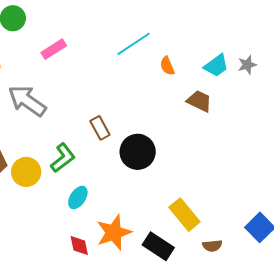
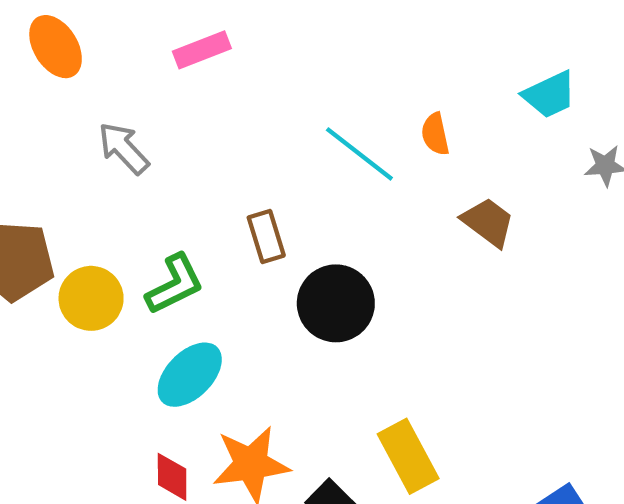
cyan line: (134, 44) -> (359, 154), moved, turned 60
cyan trapezoid: (216, 66) -> (550, 95), moved
gray arrow: (27, 101) -> (124, 148), size x0.7
cyan ellipse: (78, 197) -> (190, 375), size x1.4

